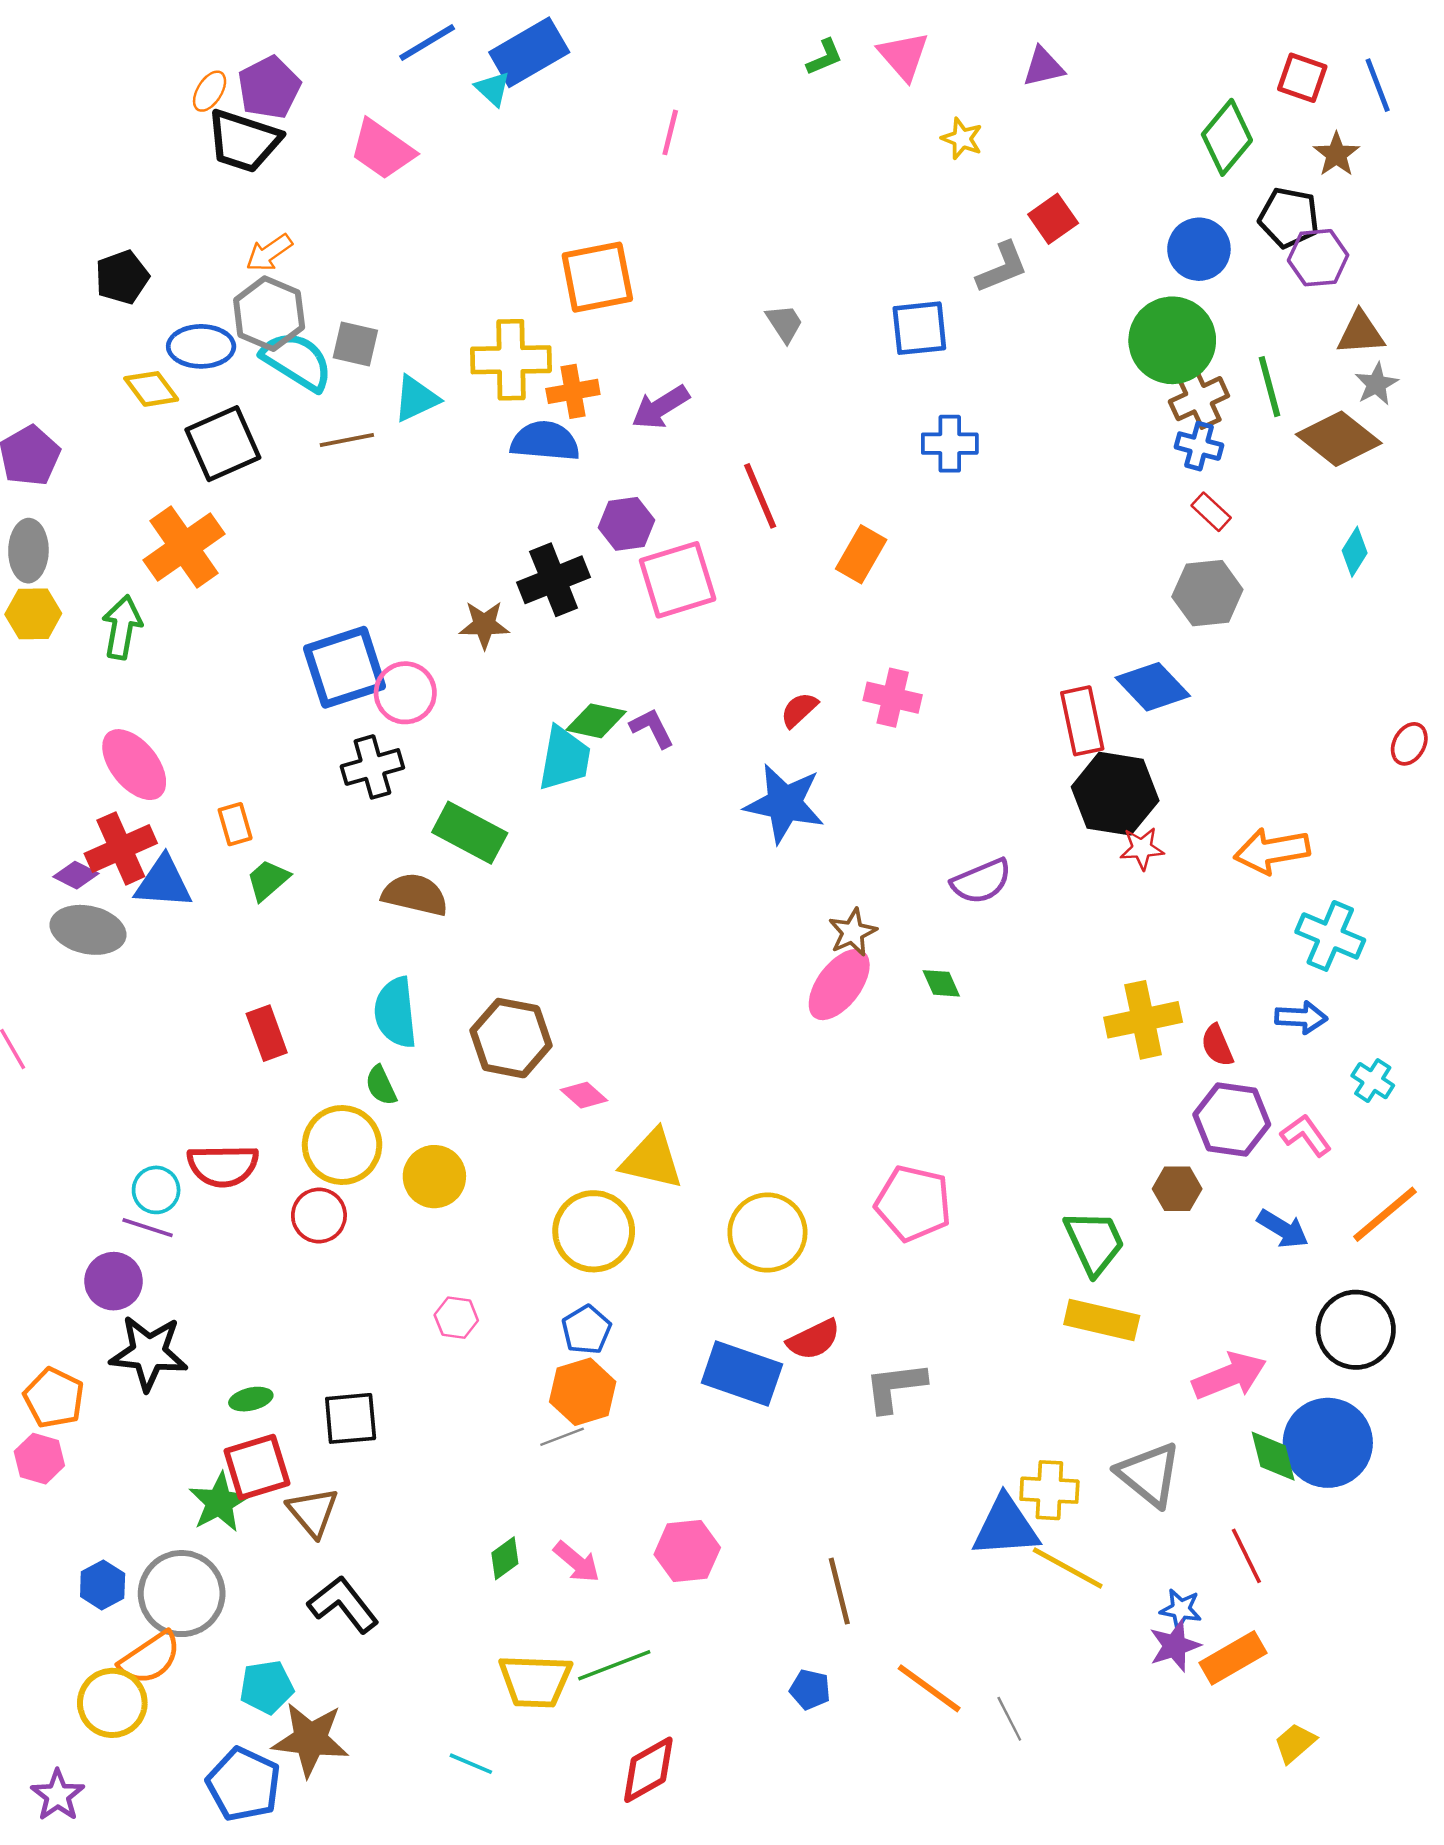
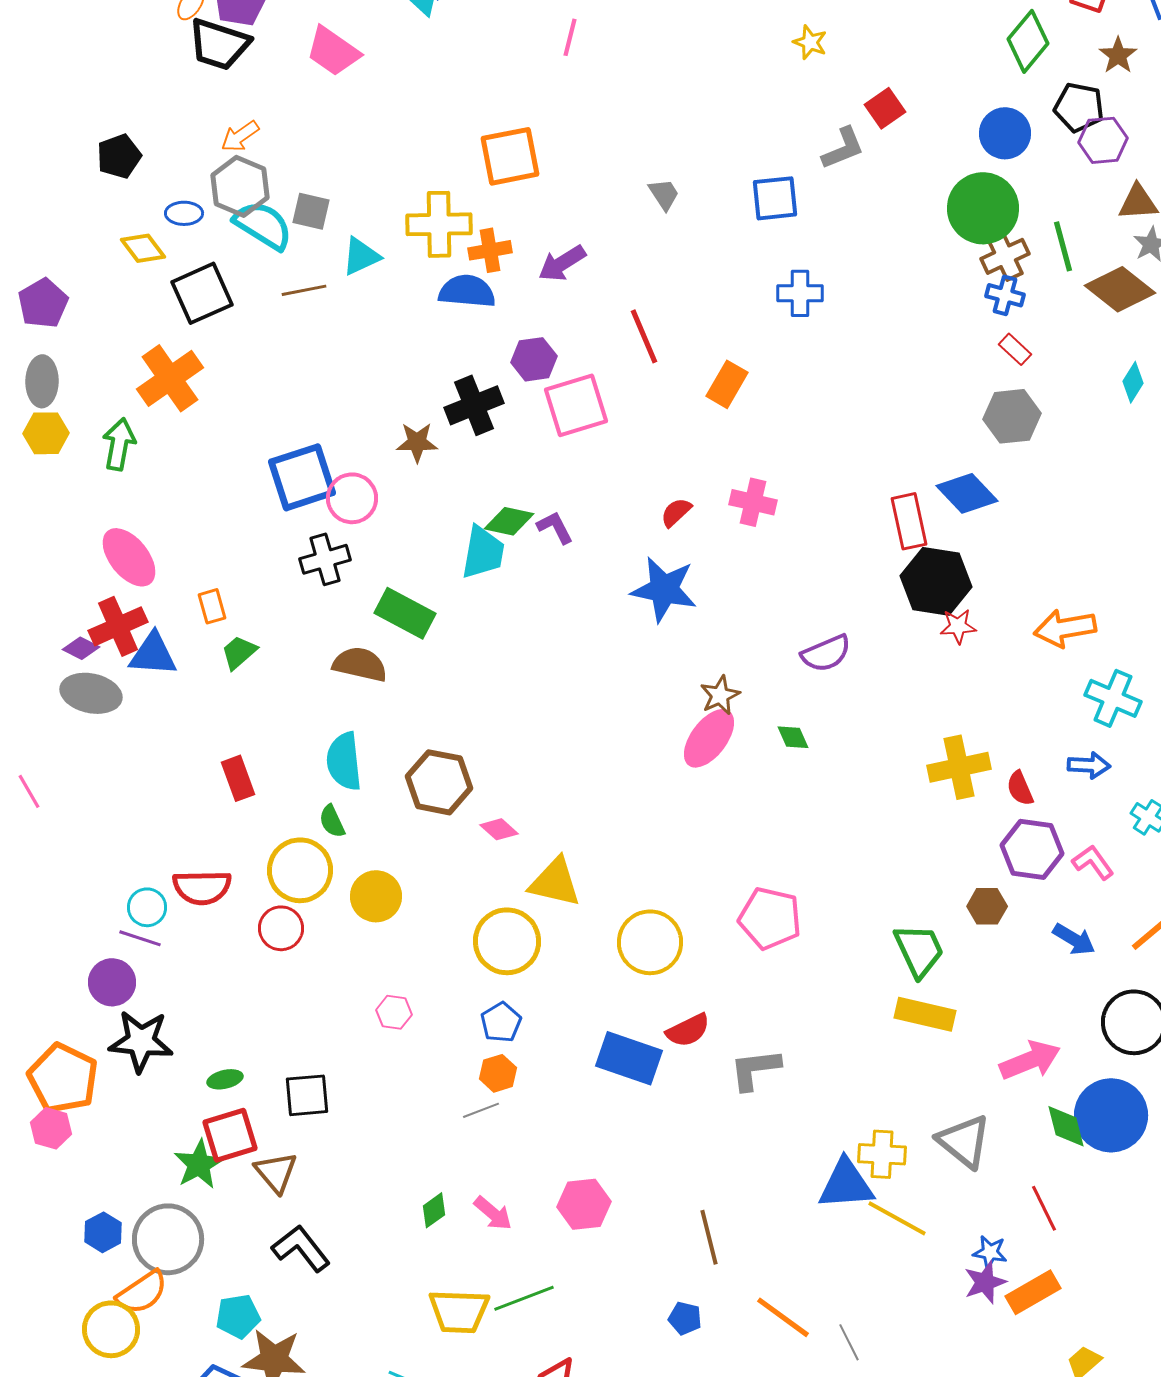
blue ellipse: (201, 346) -> (184, 213), size x0.7
orange hexagon: (583, 1392) -> (498, 1073), size x0.7
orange pentagon: (54, 1398) -> (63, 1078), size x1.4

